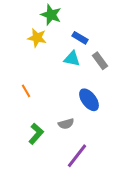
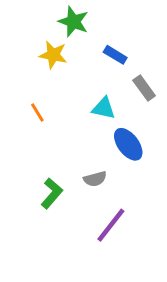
cyan triangle: (72, 59) -> (104, 108), moved
orange line: (26, 91) -> (37, 113), moved

